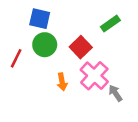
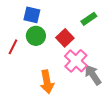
orange arrow: (62, 82) -> (47, 82), moved, size x1.6
gray arrow: (115, 93) -> (93, 75), size x1.5

